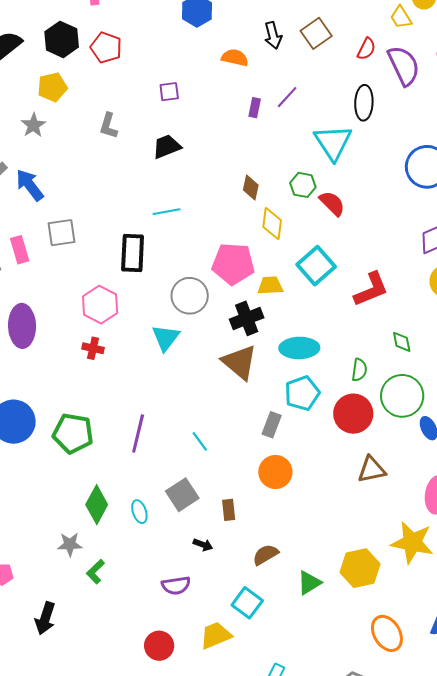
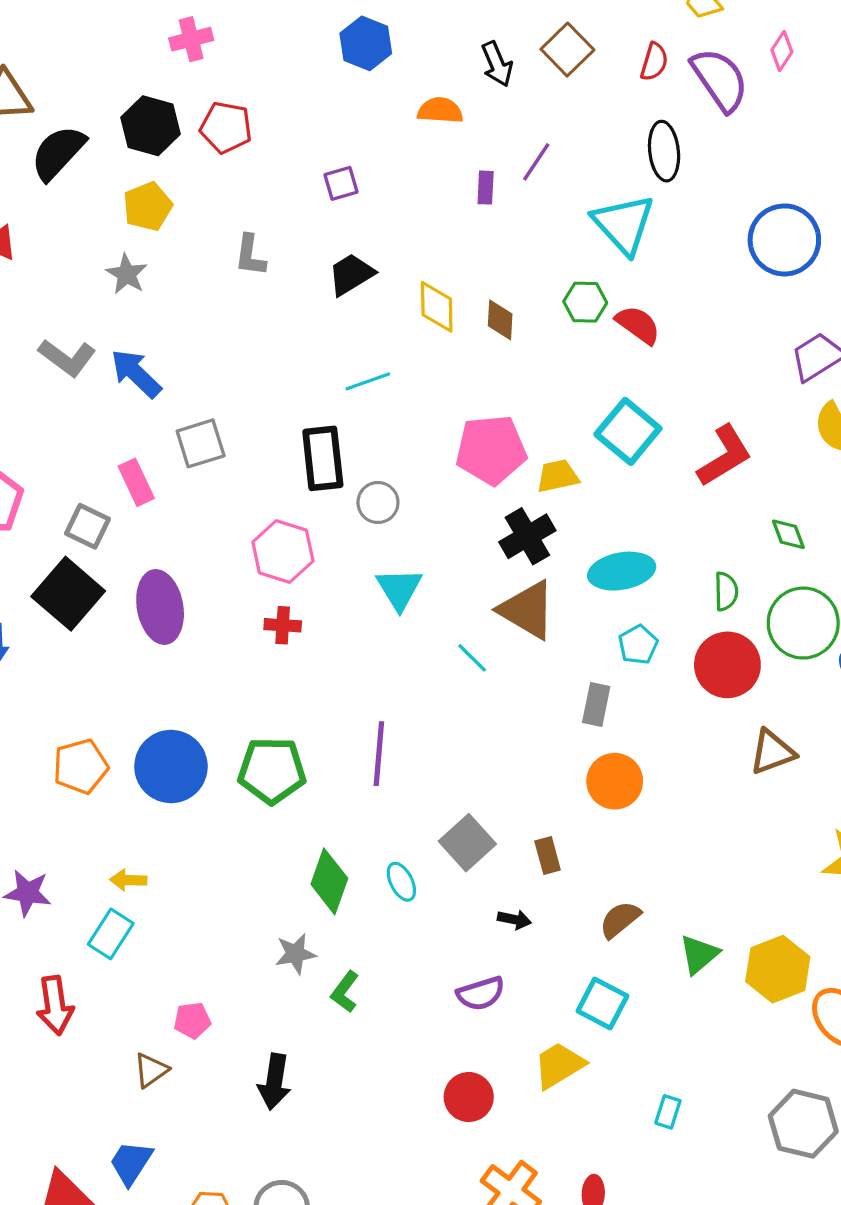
yellow diamond: (272, 224) -> (437, 307), moved
gray circle: (190, 296) -> (378, 503), moved, size x0.7
cyan pentagon: (302, 393) -> (638, 645), size x0.7
cyan line: (200, 441) -> (472, 658), moved
yellow hexagon: (360, 568) -> (778, 969), moved

